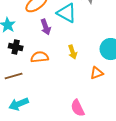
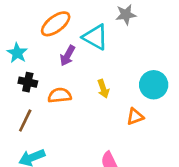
purple arrow: (46, 27) -> (68, 56), turned 49
brown line: (14, 76) -> (25, 121), turned -48

